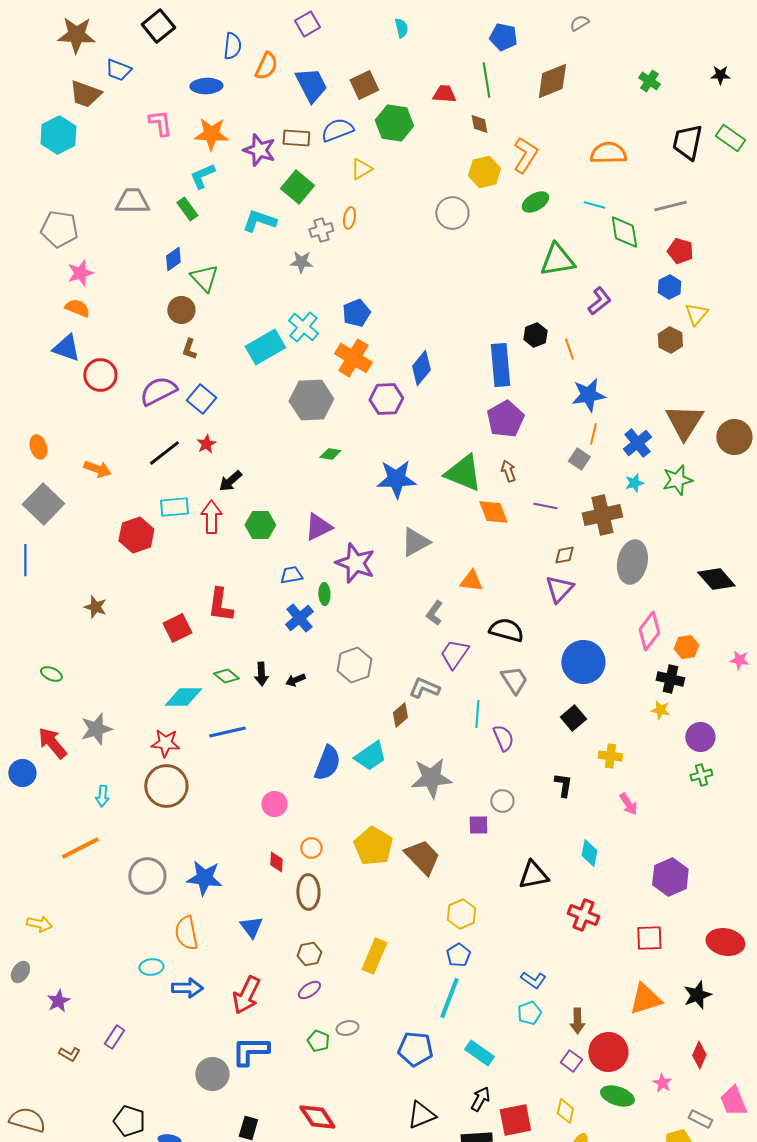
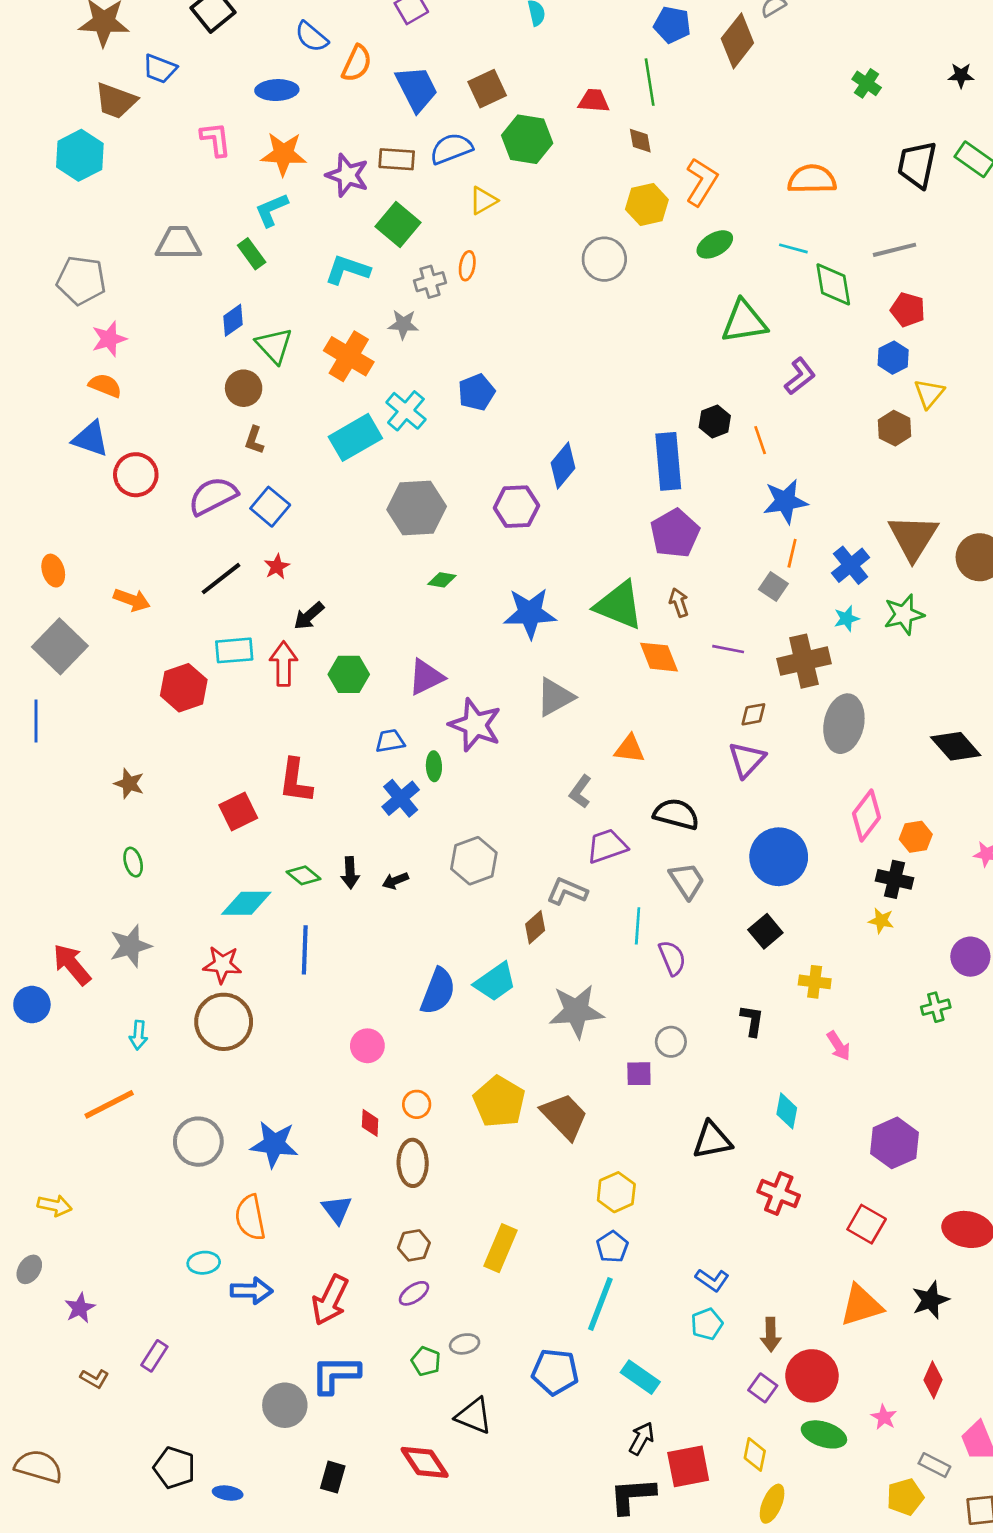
blue semicircle: (232, 46) -> (311, 37), turned 124
brown diamond: (552, 81) -> (737, 41), moved, turned -30
orange cross: (353, 358) -> (349, 356), moved
purple trapezoid: (454, 654) -> (607, 846), turned 36
green ellipse: (51, 674) -> (133, 862), moved, turned 50
blue line: (227, 732) -> (305, 950), turned -75
purple circle: (700, 737) -> (970, 957), moved
red square: (649, 938) -> (867, 1224), turned 32
black triangle: (421, 1115) -> (474, 1416), moved, turned 44

